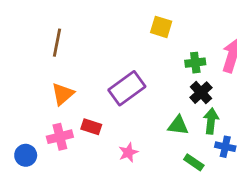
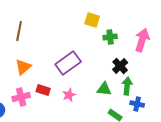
green cross: (195, 63) -> (110, 37), moved
pink star: (128, 152) -> (69, 95), moved

